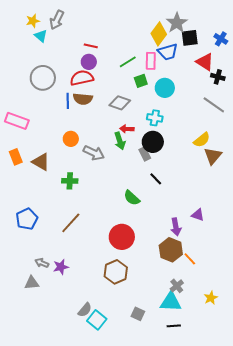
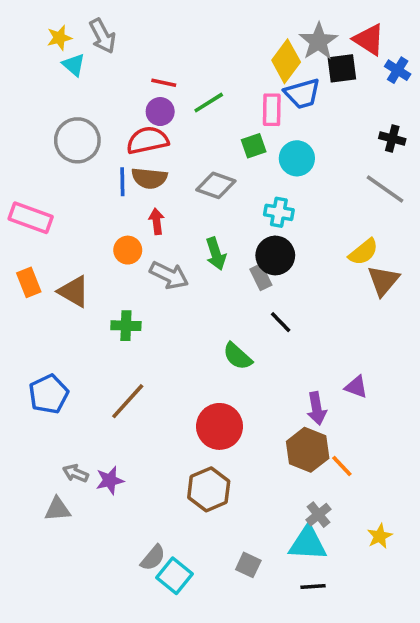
gray arrow: (57, 20) -> (103, 36), turned -54
green line: (128, 62) -> (209, 103), moved
red triangle: (205, 62) -> (369, 40), moved
red arrow: (127, 129) -> (157, 221), moved, turned 80

